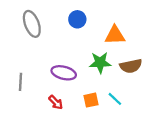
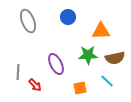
purple ellipse: (64, 73) -> (56, 64), turned 50
cyan line: (115, 99) -> (107, 81), moved
red arrow: (56, 102) -> (35, 85), moved

